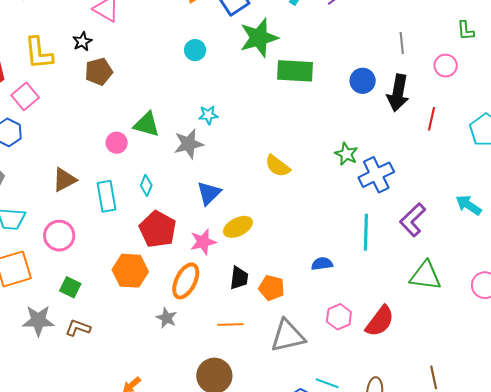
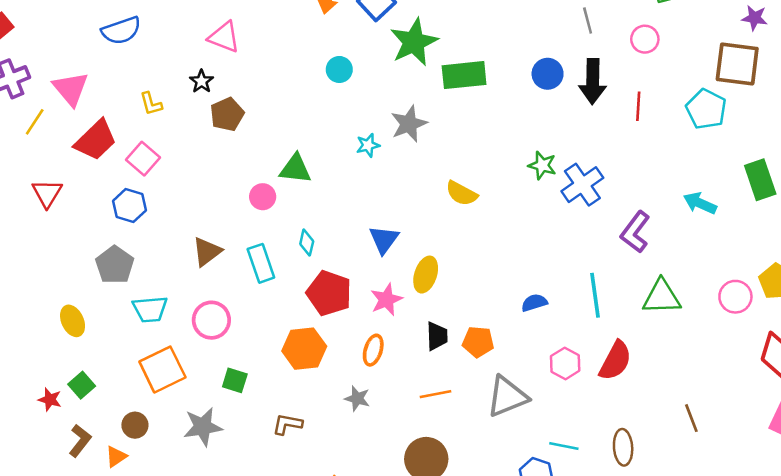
yellow L-shape: (39, 53) -> (151, 104), size x0.6
gray star: (189, 144) -> (409, 124), moved
yellow ellipse: (238, 227) -> (426, 275), turned -36
cyan line: (366, 232) -> (595, 295), moved
orange ellipse: (186, 281) -> (373, 350), size x0.7
brown L-shape: (78, 328) -> (287, 424), moved

